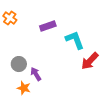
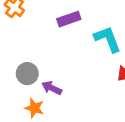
purple arrow: (36, 74) -> (52, 88), turned -32

